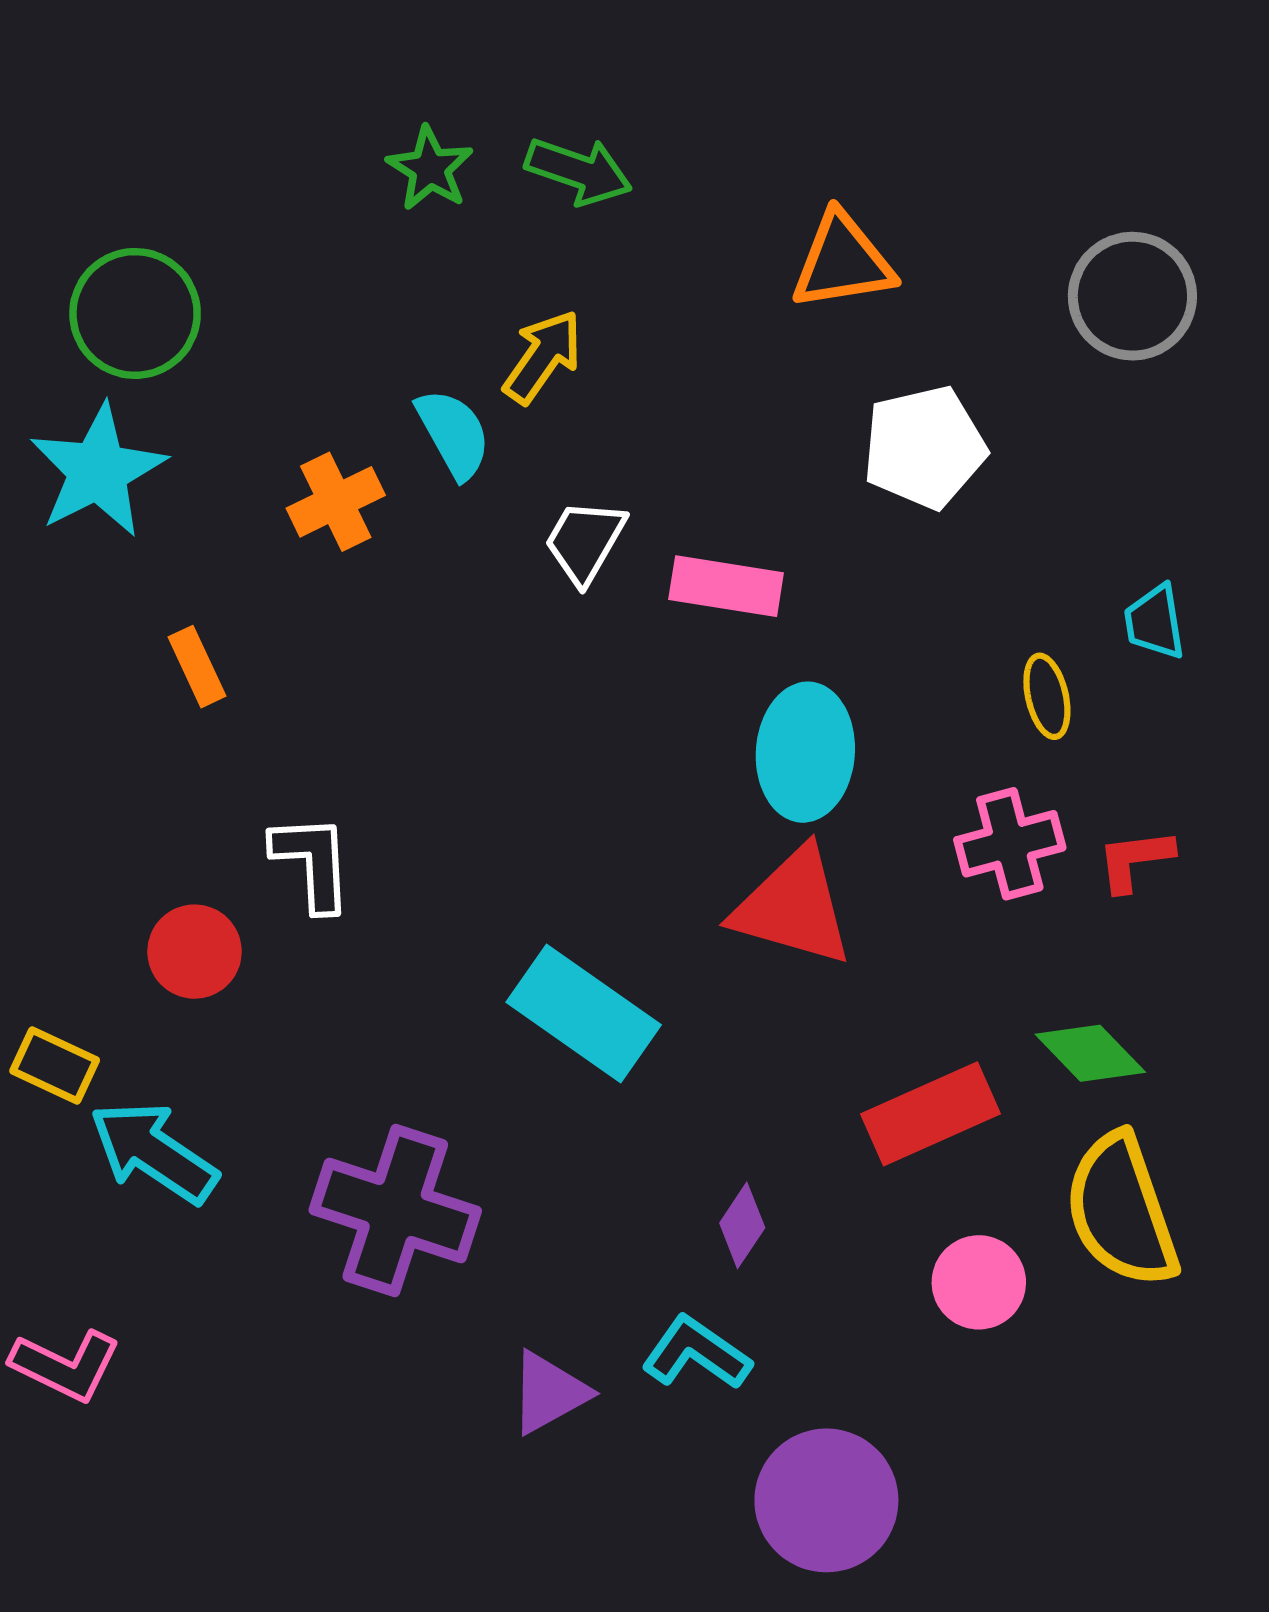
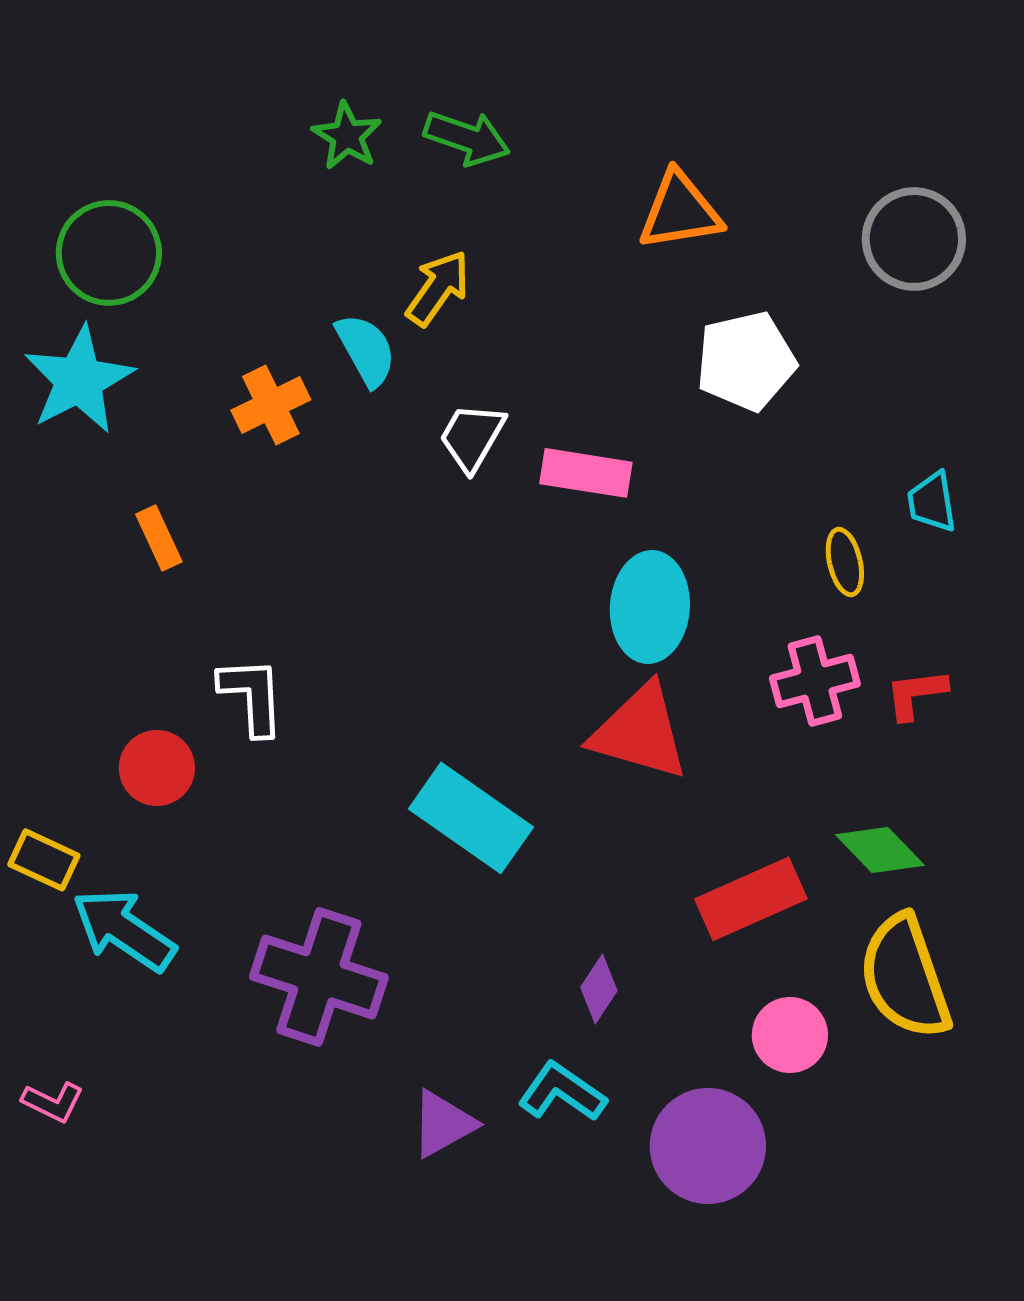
pink L-shape: (66, 1365) -> (53, 1102), size x0.7
purple circle: (826, 1500) -> (708, 1146), moved

